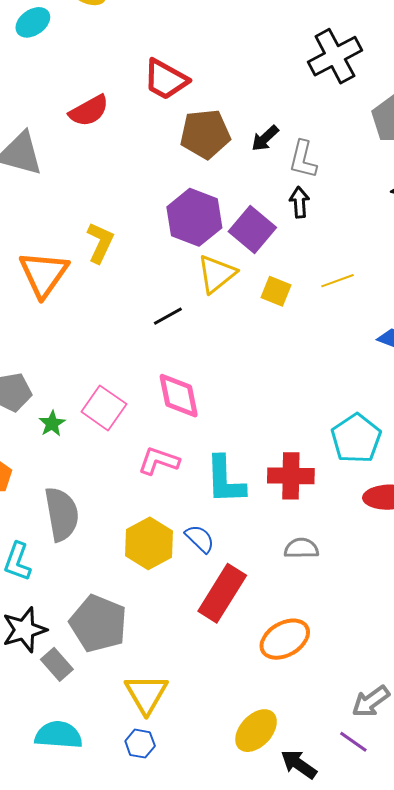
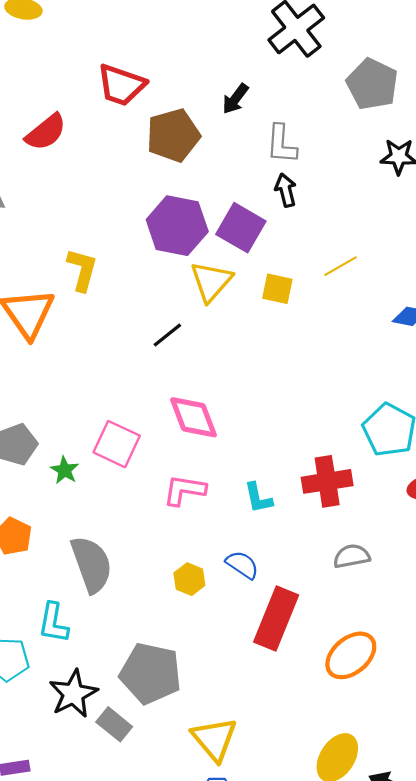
black arrow: (265, 138) -> (235, 99), moved
cyan L-shape: (225, 480) -> (258, 498), size x0.6
yellow hexagon: (149, 543) -> (189, 579), size x0.6

